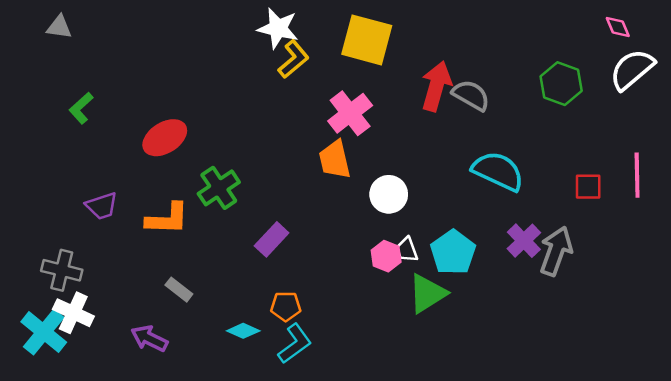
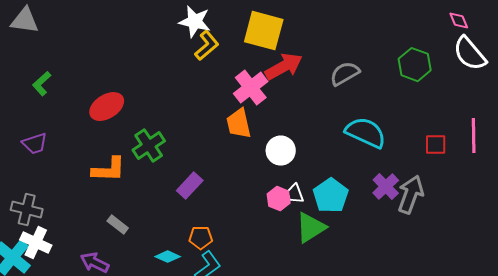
gray triangle: (59, 27) -> (25, 21), size x1.4
white semicircle: (632, 69) -> (470, 54), turned -90
red arrow: (436, 86) -> (284, 67), moved, turned 45
gray semicircle: (471, 95) -> (345, 74), turned -60
purple trapezoid: (102, 206) -> (35, 144), moved

